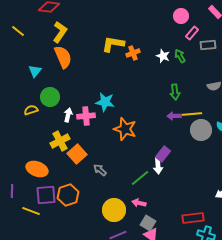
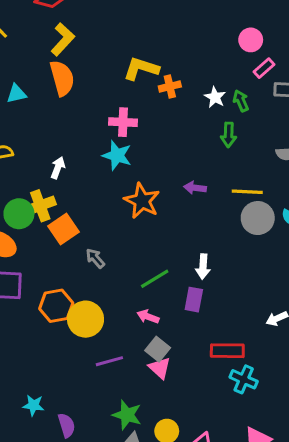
cyan triangle: (35, 71) -> (16, 94), turned 32
green arrow: (175, 92) -> (229, 135), moved
green circle: (50, 97) -> (19, 214), moved
pink cross: (86, 116) -> (123, 122), moved
purple arrow: (174, 116) -> (195, 188), moved
purple rectangle: (163, 154) -> (194, 300), moved, turned -35
white arrow: (158, 166) -> (203, 267), moved
orange hexagon: (68, 195) -> (56, 306), moved
yellow circle: (114, 210) -> (85, 319), moved

